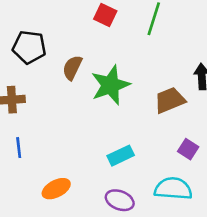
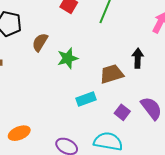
green star: (110, 85) -> (68, 58), size x0.7
cyan rectangle: (121, 156) -> (86, 99), moved

